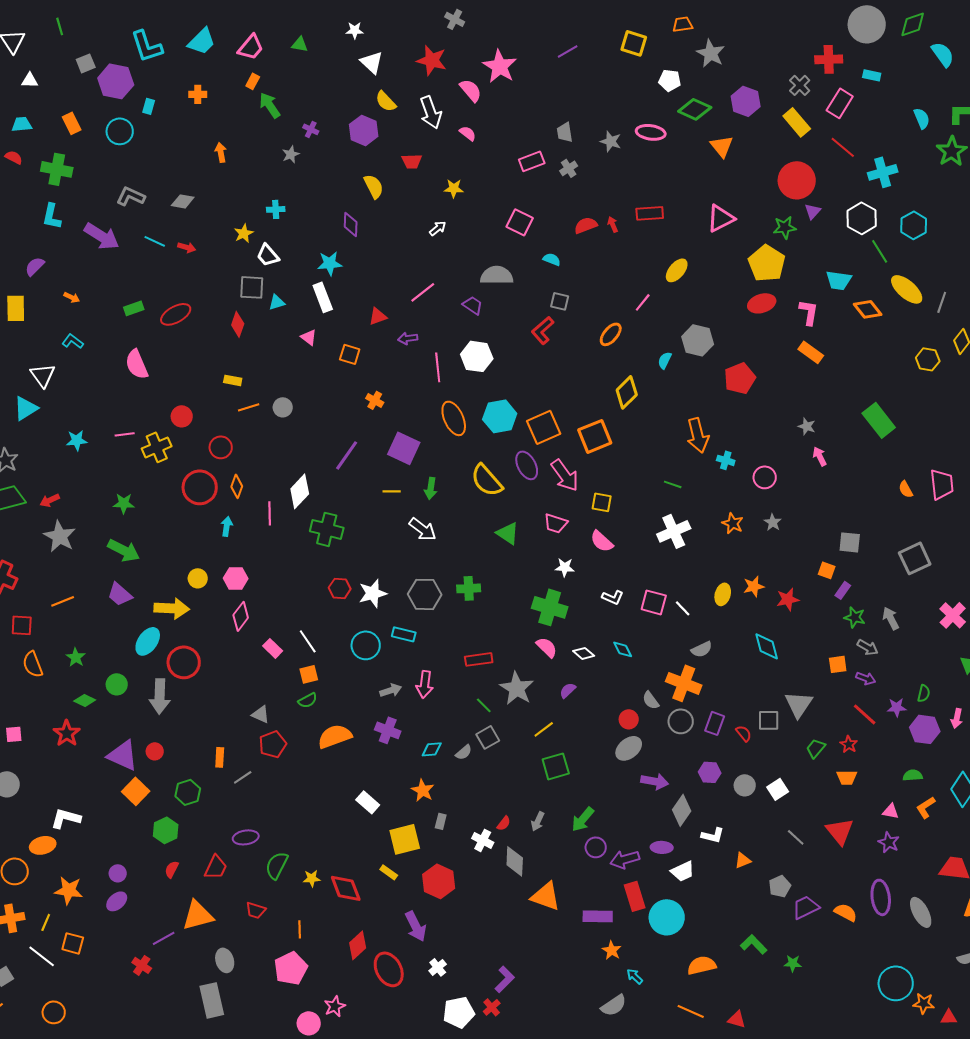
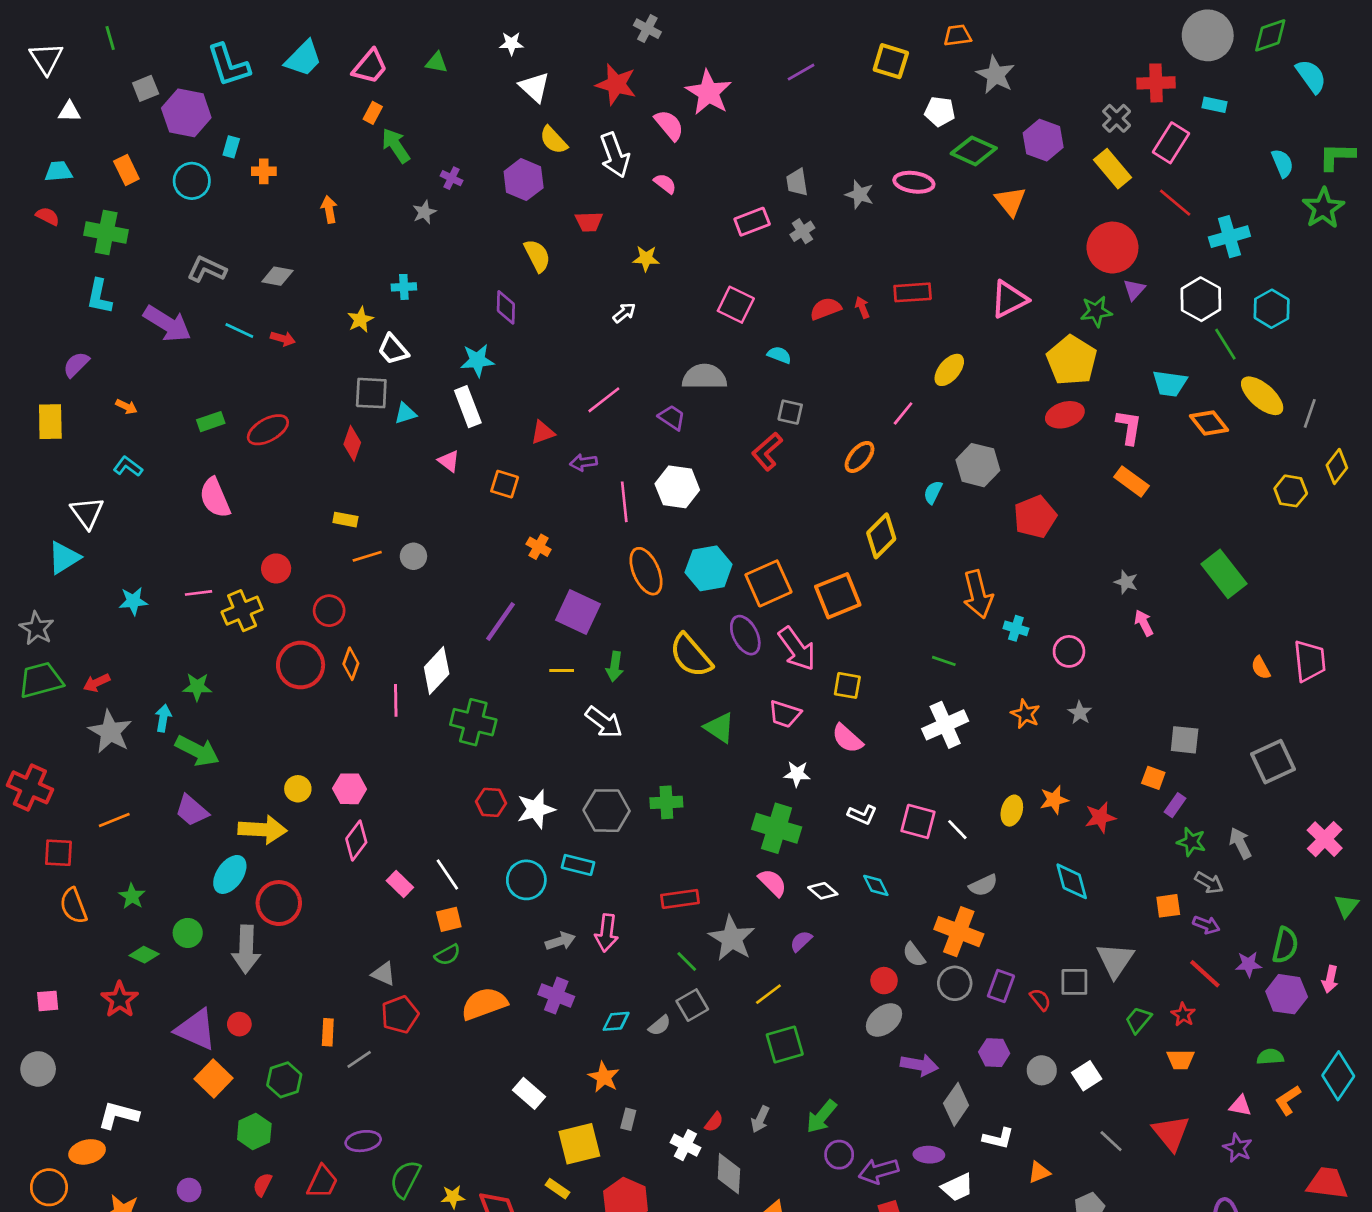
orange cross: (198, 94) -> (264, 171), moved
cyan arrow: (227, 526) -> (163, 718), moved
green semicircle: (924, 693) -> (1285, 945), size x1.5

